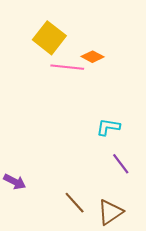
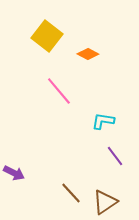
pink line: (67, 67) -> (59, 91), moved, turned 44

